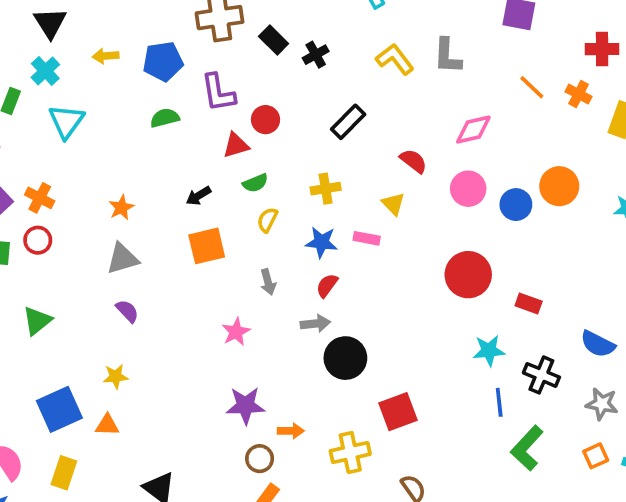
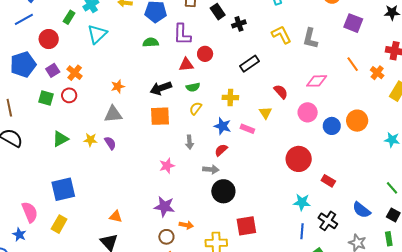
black arrow: (198, 196) -> (161, 88), size x1.5
yellow star: (116, 376) -> (90, 140), moved
orange triangle: (107, 425) -> (116, 217), moved

